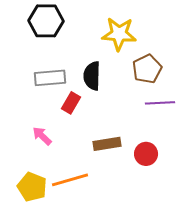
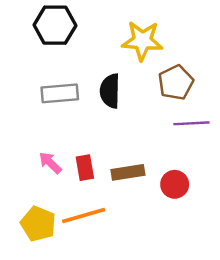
red rectangle: (71, 103) -> (85, 168), moved, turned -40

